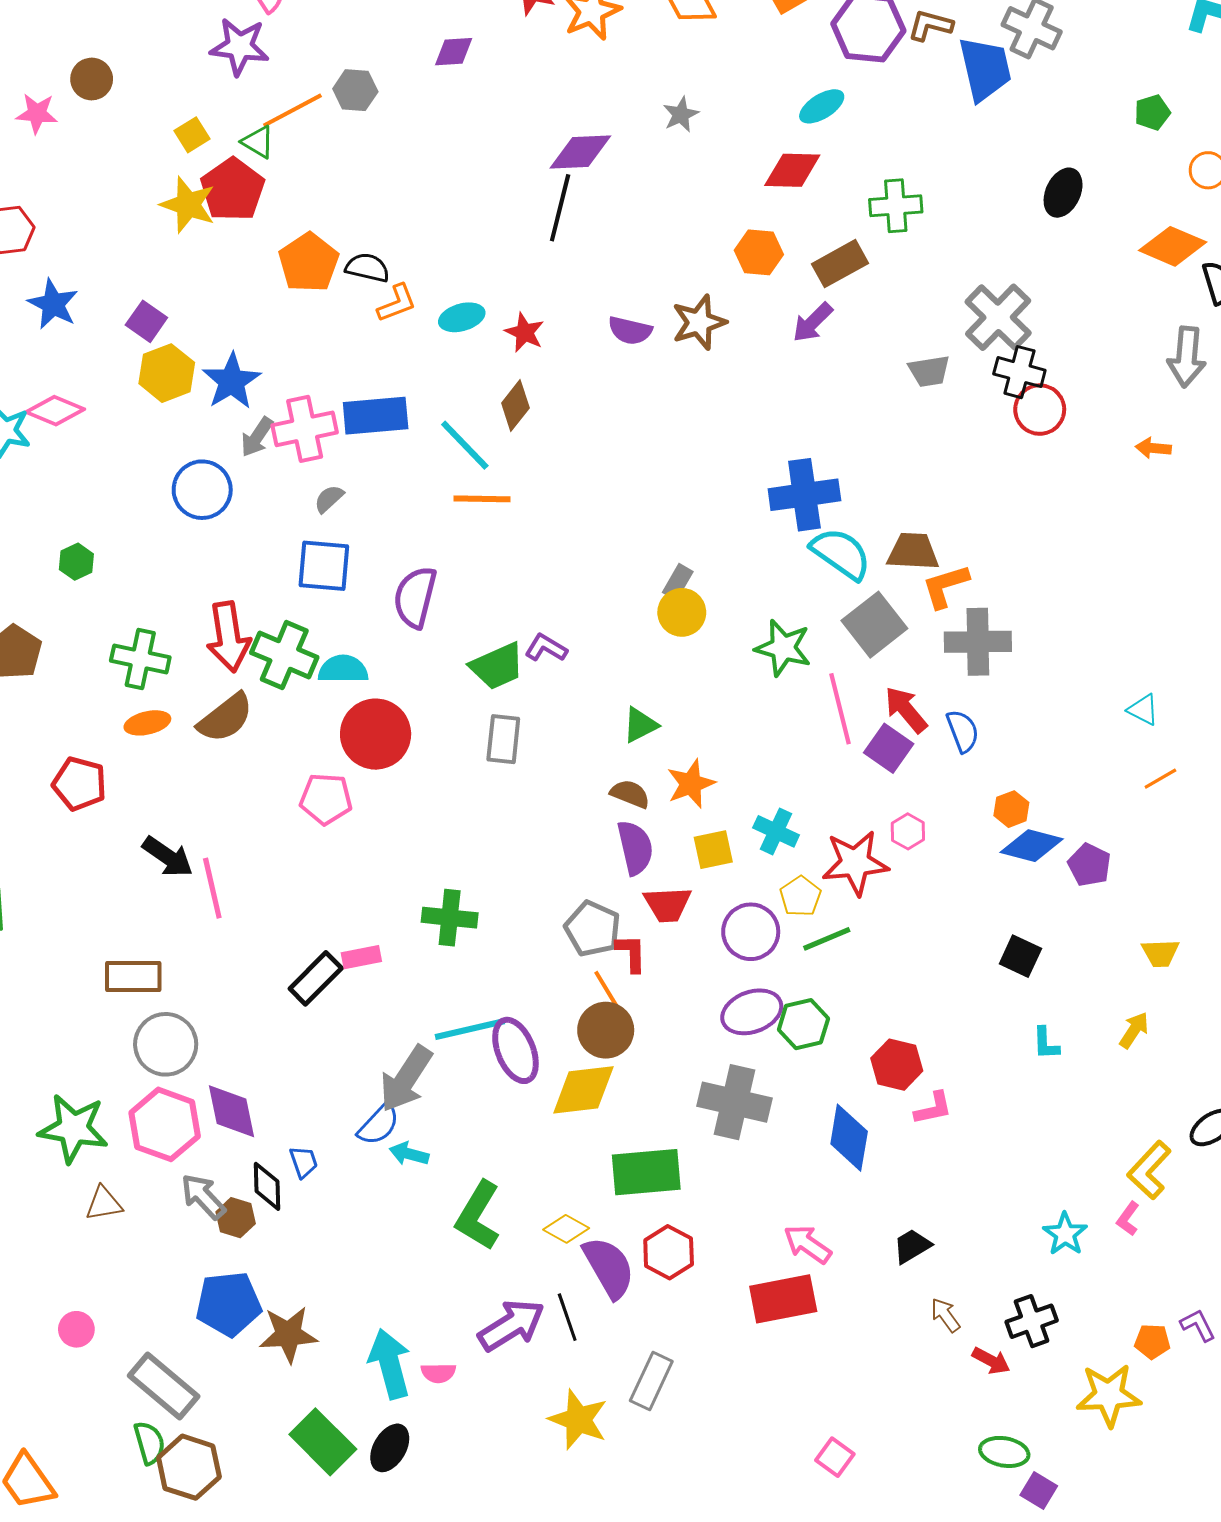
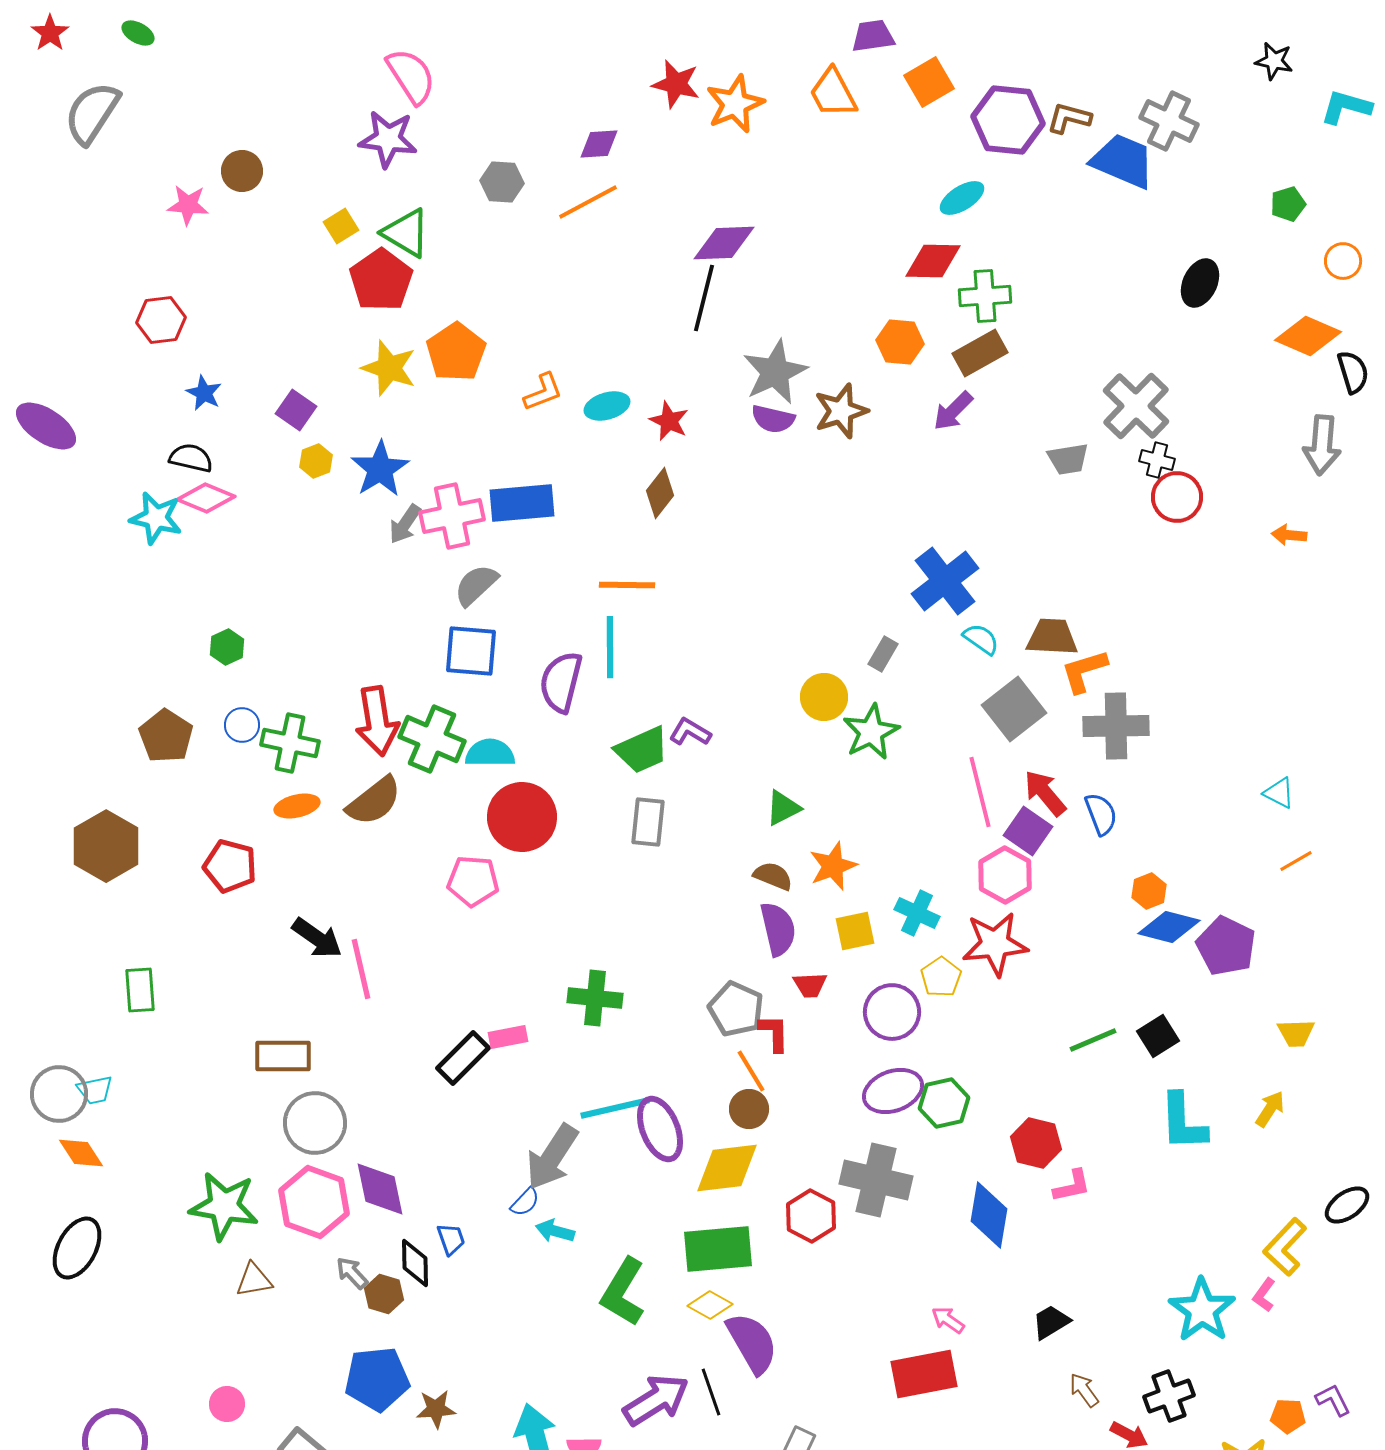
blue trapezoid: (985, 69) -> (1123, 161), turned -54
orange line: (292, 110) -> (588, 202), moved
gray star: (681, 114) -> (775, 372), moved, size x1.8
green triangle: (258, 142) -> (406, 233), size x1.5
yellow star: (188, 205) -> (389, 368), moved
green cross: (896, 206) -> (985, 296), moved
black semicircle: (367, 268) -> (191, 458), moved
blue star: (53, 304) -> (204, 393), size x0.7
black cross: (1019, 372) -> (1157, 460), size x0.7
yellow hexagon: (167, 373) -> (316, 461), size x0.6
cyan line: (465, 445) -> (610, 647), moved, turned 44
blue circle: (202, 490) -> (242, 725), moved, size x0.6
blue cross: (804, 495) -> (945, 581), turned -30
gray semicircle: (329, 499) -> (476, 585), size x1.5
cyan semicircle: (841, 554) -> (981, 639), size x0.6
gray rectangle: (678, 582) -> (883, 654), moved
green star: (783, 648) -> (871, 732), moved, turned 30
pink hexagon: (908, 831) -> (1005, 875), moved, size x1.6
purple pentagon: (1089, 865) -> (1226, 946), size x1.4
red trapezoid: (668, 904) -> (810, 985), size x0.7
green line: (827, 939) -> (1093, 1040), moved
black square: (1020, 956) -> (1158, 1036), turned 33
brown circle: (606, 1030) -> (749, 1109), size x0.7
cyan L-shape: (1046, 1043) -> (1183, 1122), size x1.8
blue semicircle: (379, 1124) -> (525, 1202), size x0.7
green rectangle: (646, 1172) -> (718, 1249), moved
gray arrow: (203, 1196) -> (352, 1273), size x0.7
cyan star: (1065, 1234) -> (1202, 1310), size x1.5
pink arrow: (808, 1244) -> (948, 1320), size x0.7
red hexagon: (669, 1252) -> (811, 1216), moved
brown star: (288, 1334) -> (436, 1409), size x0.7

